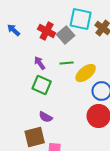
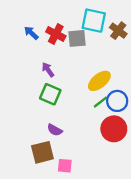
blue arrow: (14, 30) -> (31, 33), moved
gray square: (66, 35) -> (77, 38), turned 36
green line: (67, 63) -> (100, 102), moved, turned -32

